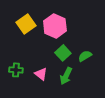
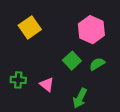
pink hexagon: (55, 26) -> (91, 30), moved
green arrow: (66, 76) -> (80, 98), moved

